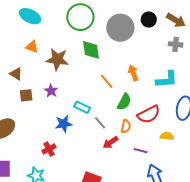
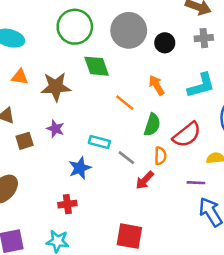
black circle: (149, 20) -> (165, 43), moved
red cross: (49, 149) -> (67, 204), turned 32
purple line: (141, 151) -> (196, 183), moved

